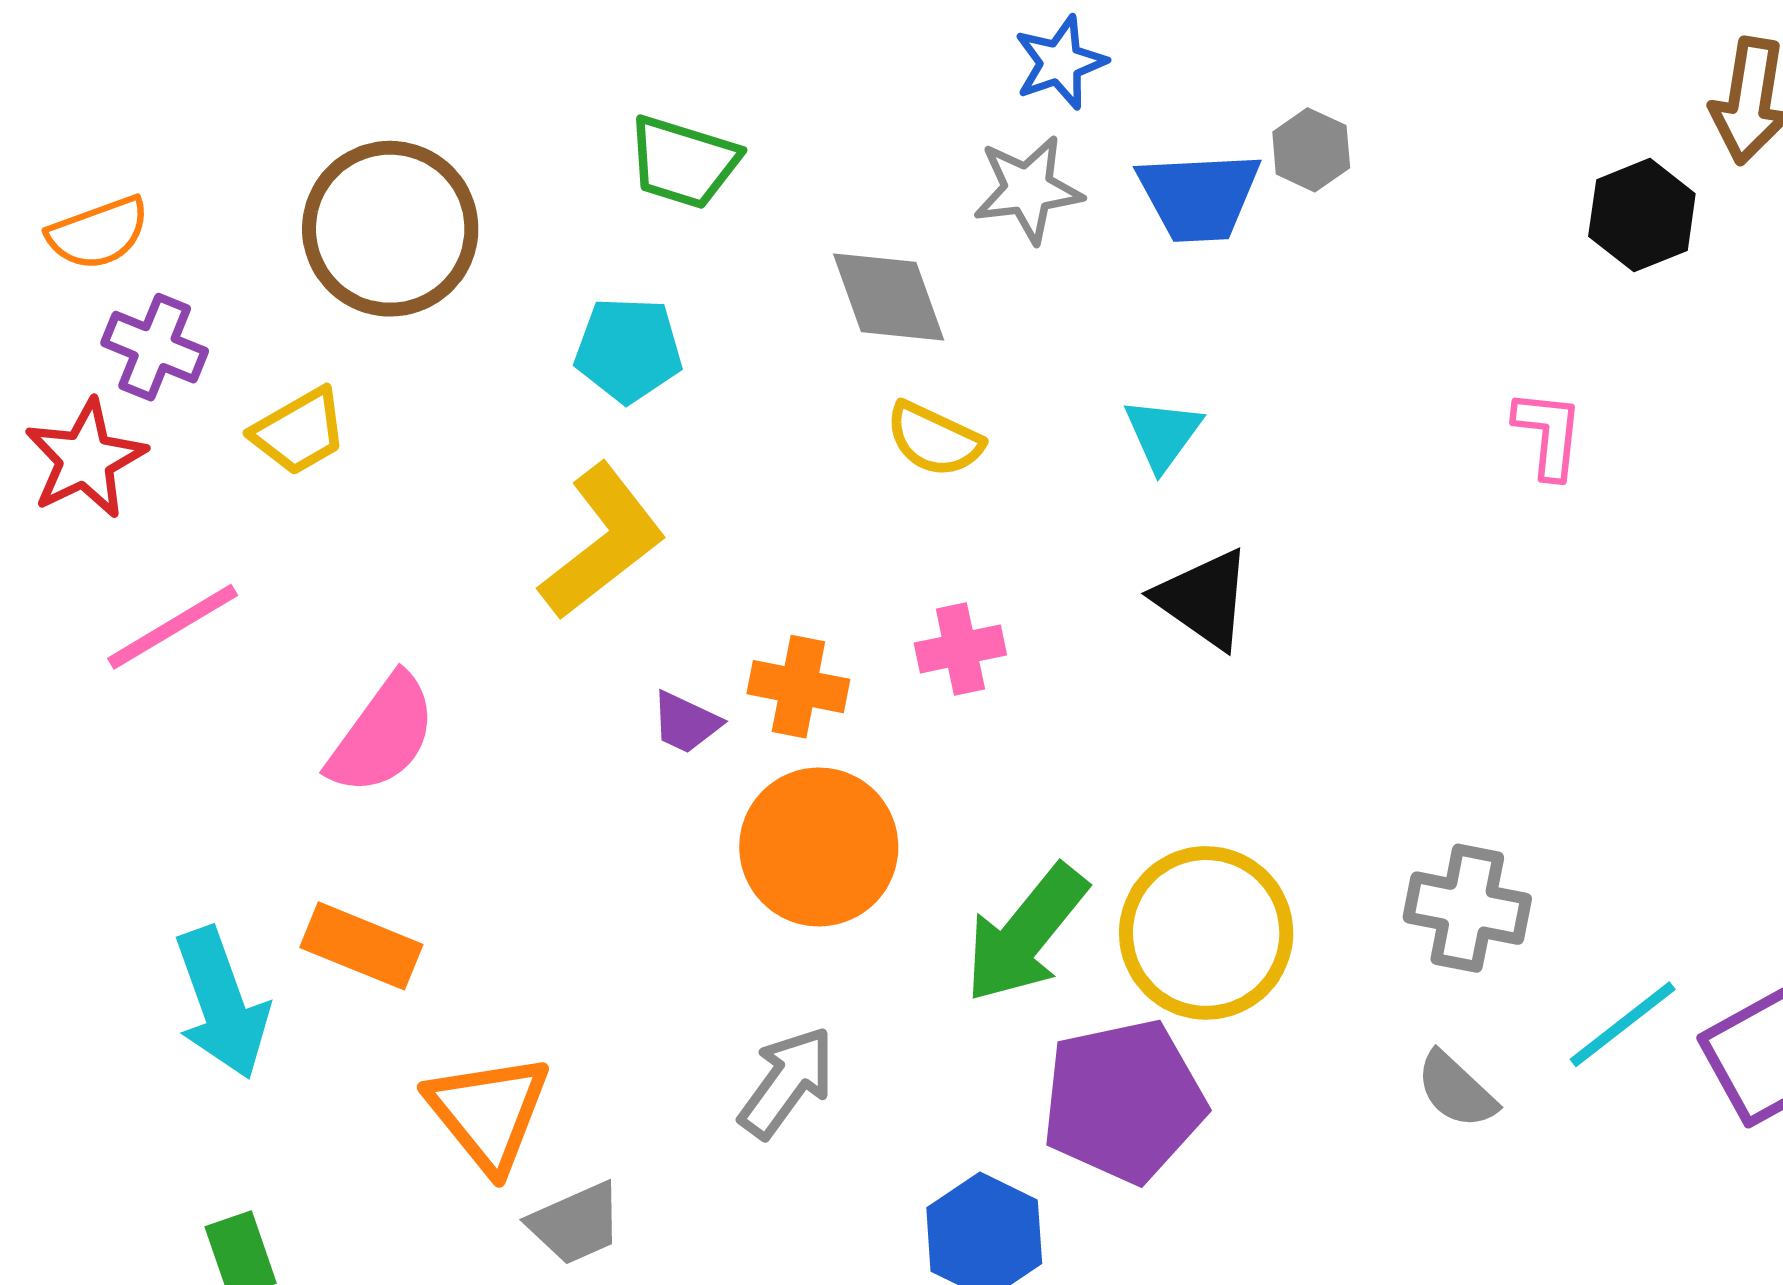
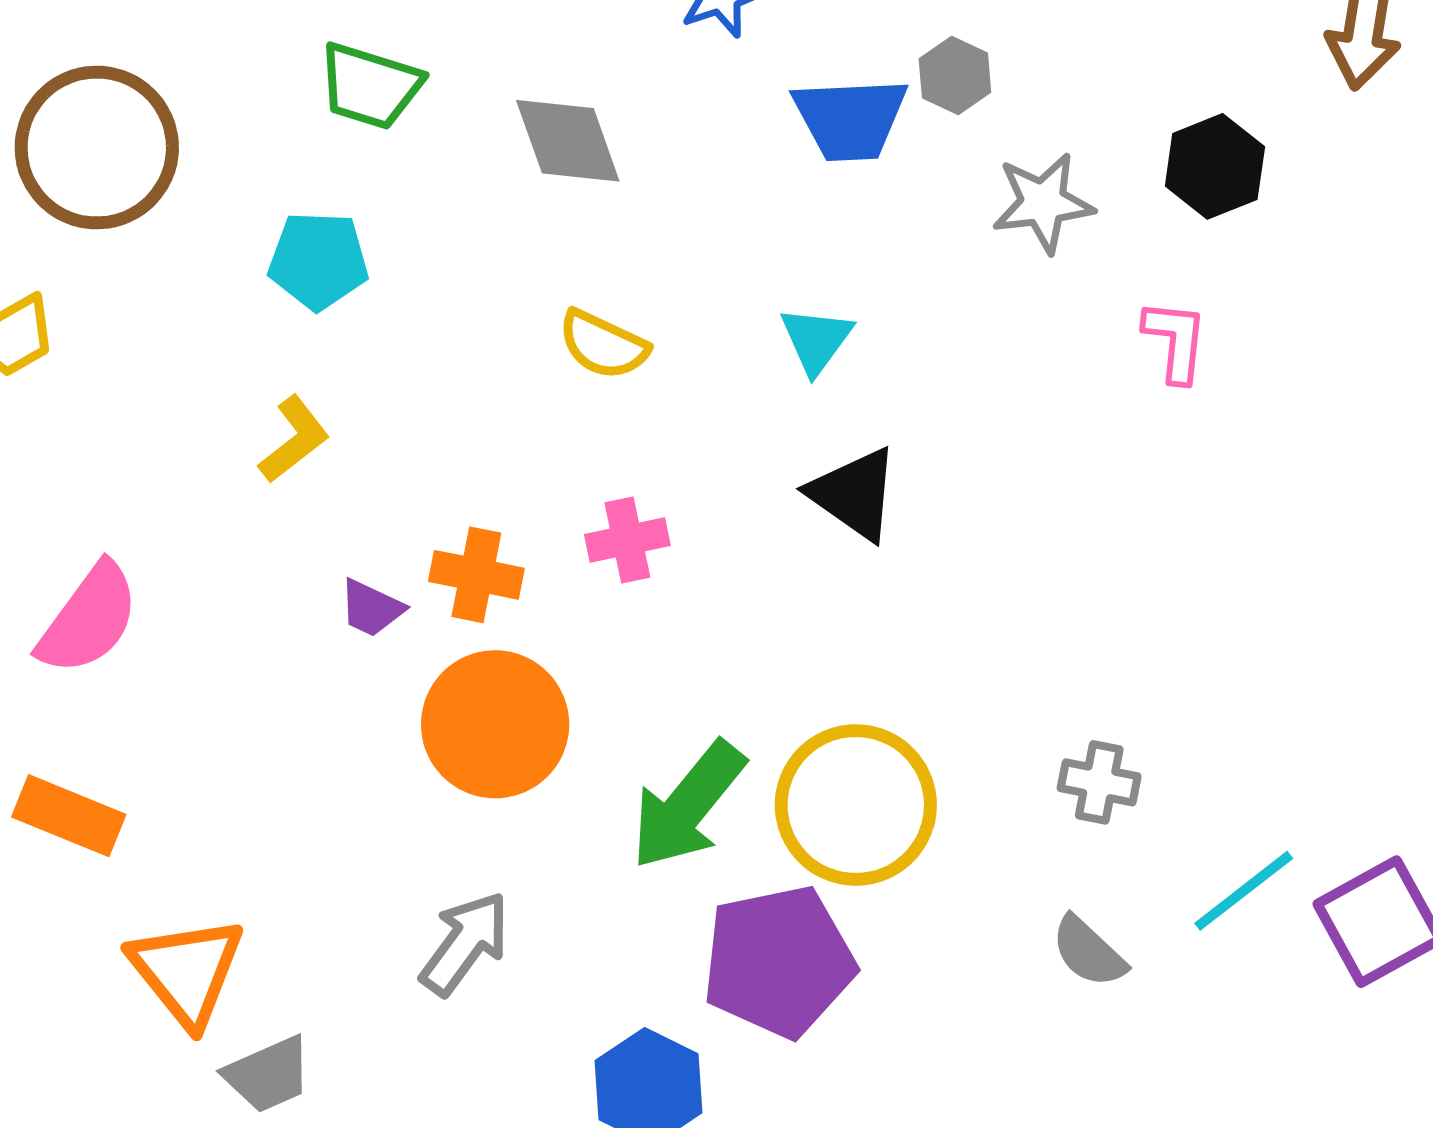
gray star: (1028, 189) -> (1043, 203), moved
black hexagon: (1642, 215) -> (1215, 166), moved
gray diamond: (889, 297) -> (568, 141), moved
yellow L-shape: (602, 542) -> (294, 439), size x0.6
gray cross: (1467, 908) -> (1099, 782), size x0.7

